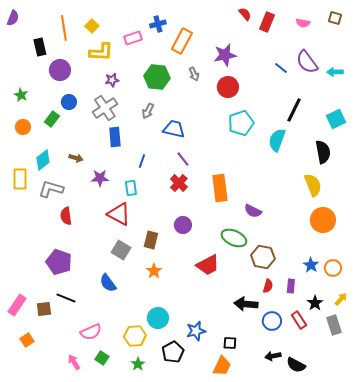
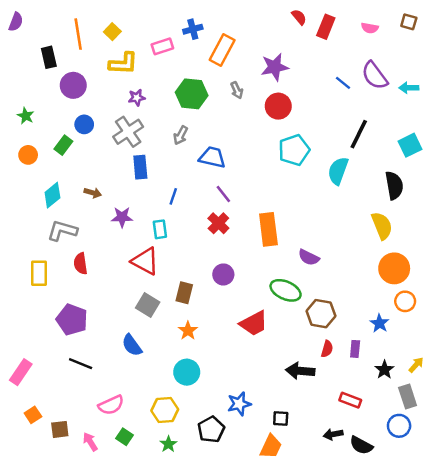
yellow rectangle: (20, 179) -> (39, 273), moved
orange circle: (333, 268) -> (405, 301), moved
brown square: (44, 309) -> (60, 429), moved
cyan circle: (158, 318) -> (187, 372), moved
red rectangle: (299, 320) -> (350, 400), moved, turned -36
blue circle: (272, 321) -> (399, 426), moved

